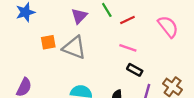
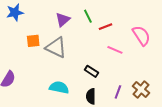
pink line: (128, 48) -> (115, 50), moved
black rectangle: (135, 70) -> (91, 71), moved

